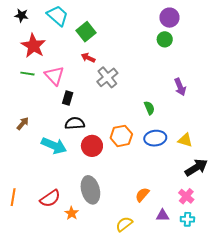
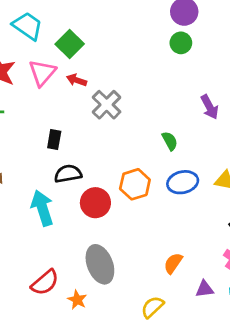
pink triangle: (54, 76) -> (42, 73), moved, turned 30
cyan arrow: (54, 146) -> (42, 208), turned -125

